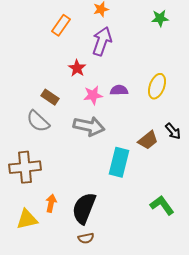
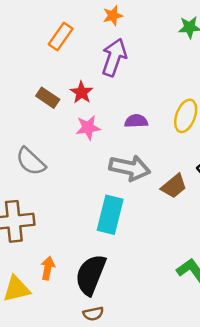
pink star: (93, 95) -> (88, 128), moved
brown rectangle: (50, 97) -> (48, 98), moved
gray arrow: (89, 126) -> (130, 168), moved
cyan rectangle: (119, 162) -> (110, 215), moved

